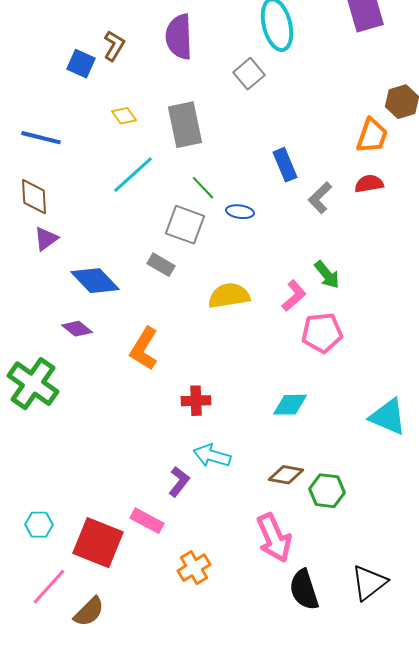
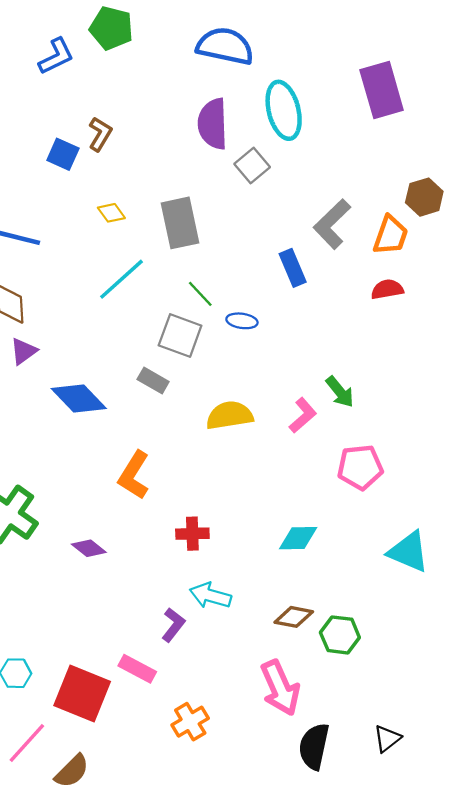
purple semicircle: (179, 37) -> (213, 124), moved
gray L-shape: (320, 198) -> (332, 224), moved, size x1.4
purple diamond: (77, 329) -> (89, 548), moved
pink pentagon: (322, 333) -> (360, 467), moved
black triangle: (369, 583) -> (387, 739), size x0.7
black semicircle: (304, 590) -> (314, 746), turned 30

